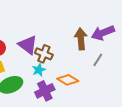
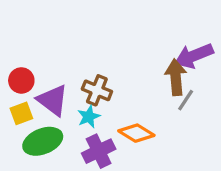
brown arrow: (81, 39) -> (176, 77), moved
purple triangle: (28, 45) -> (53, 100), moved

